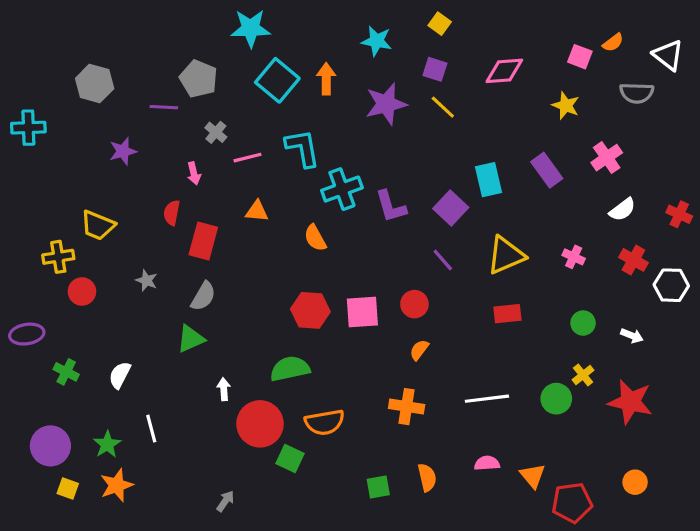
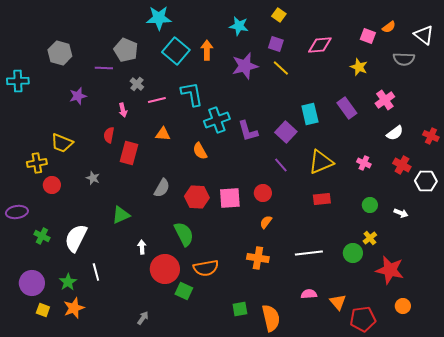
gray semicircle: (203, 296) -> (162, 188), moved
green semicircle: (290, 369) -> (184, 234), turned 75
white semicircle: (120, 375) -> (76, 238), size x1.6
red star: (630, 402) -> (390, 270), moved
orange semicircle: (427, 477) -> (271, 318), moved, size x1.5

